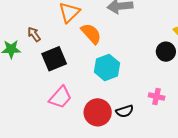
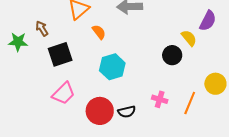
orange semicircle: (91, 34) -> (99, 32), size x0.7

